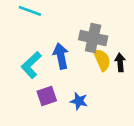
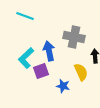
yellow semicircle: (102, 60) -> (81, 72), moved
purple square: (47, 96) -> (41, 71), moved

